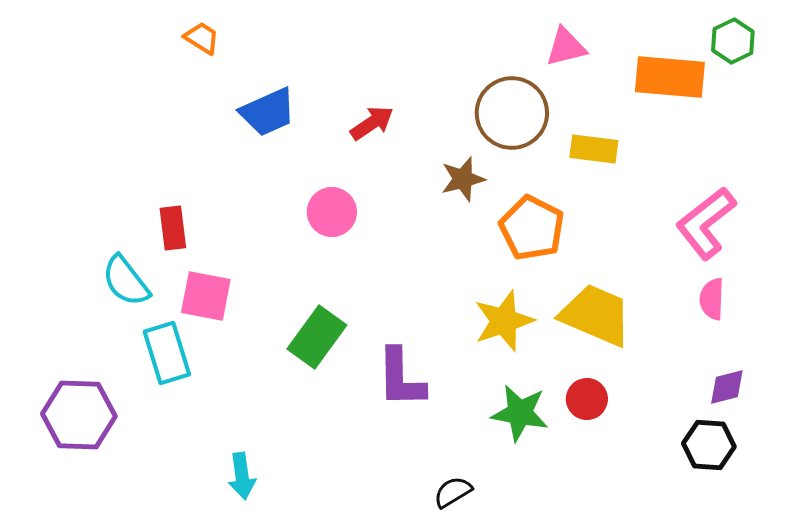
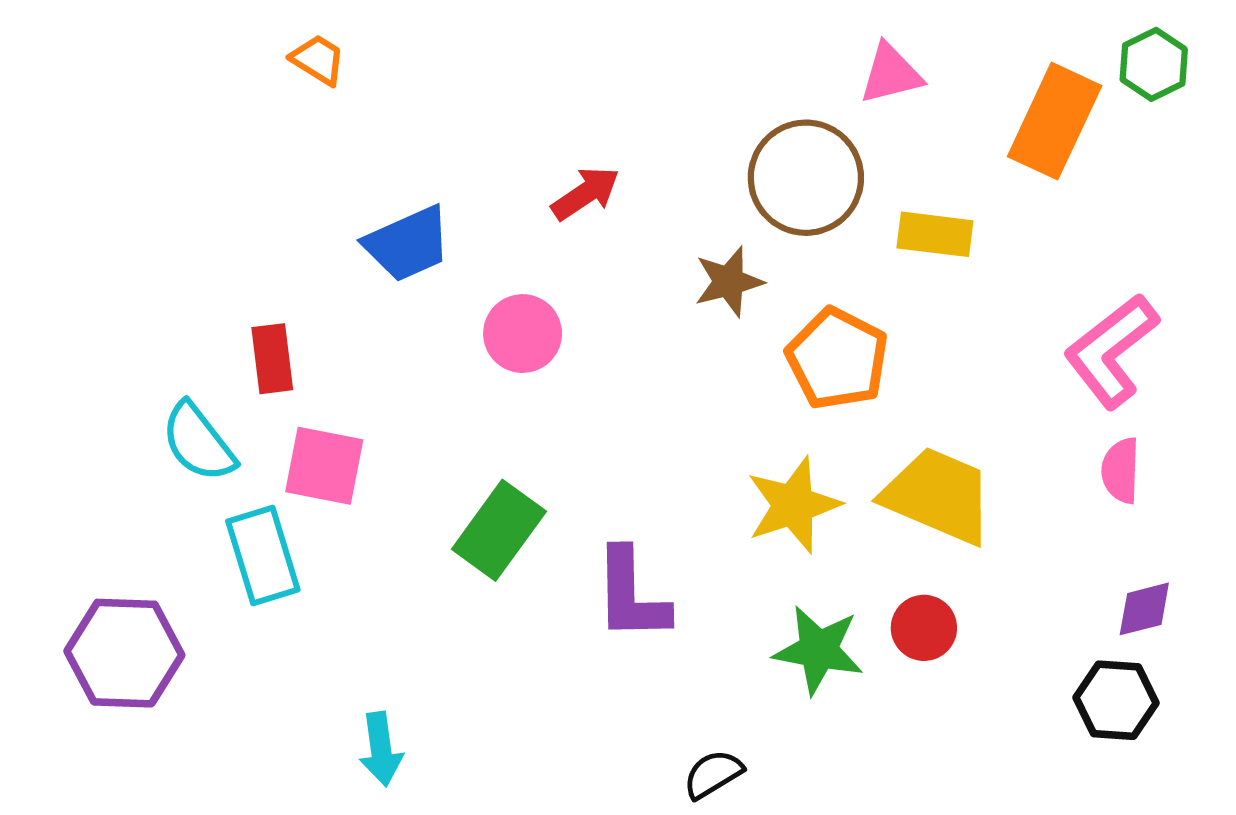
orange rectangle: (670, 77) -> (1055, 121), turned -70
blue trapezoid: (268, 112) -> (408, 244), moved

